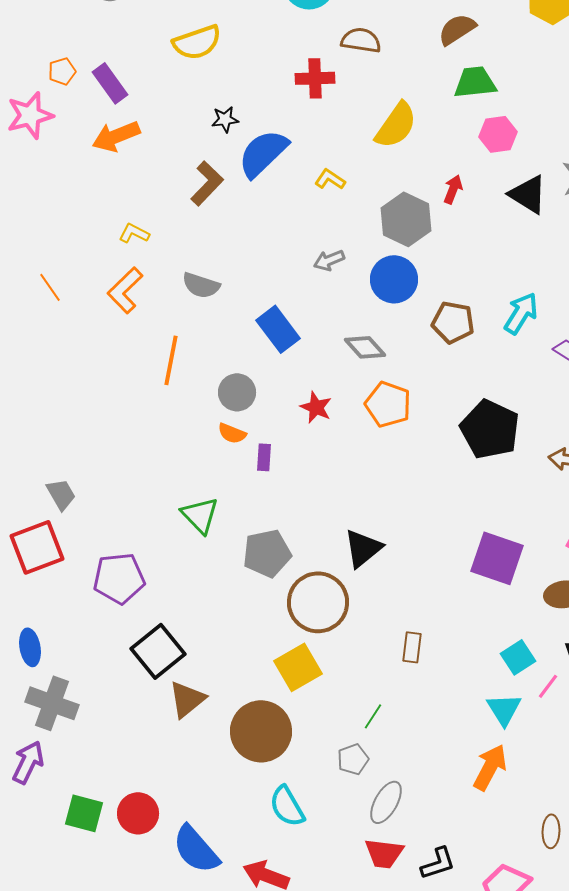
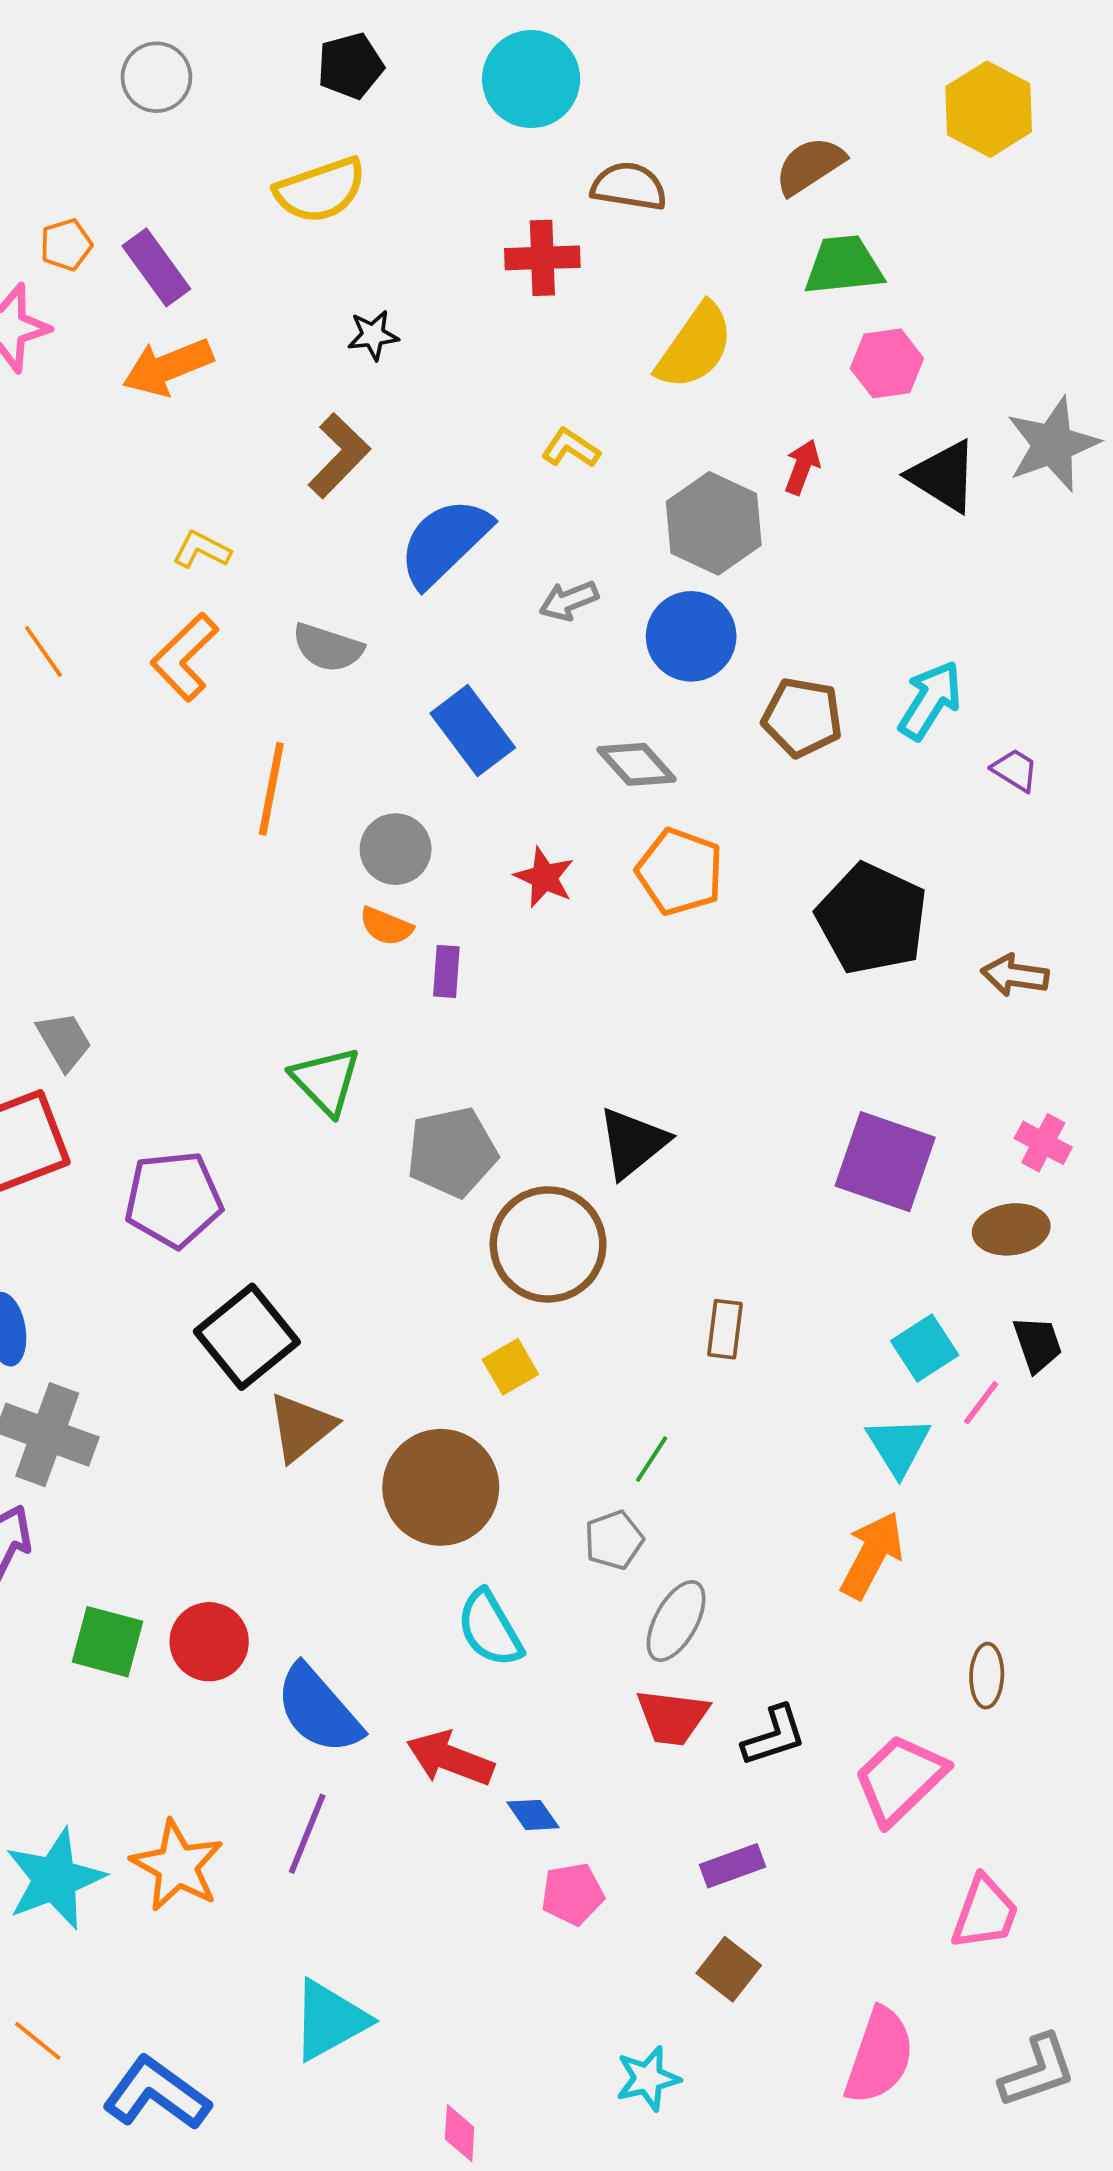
blue semicircle: (263, 153) -> (444, 542), moved
yellow square: (298, 667) -> (510, 1367), size x0.6

